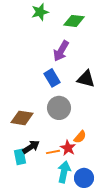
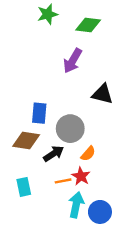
blue rectangle: (52, 78) -> (39, 113), moved, turned 36
orange semicircle: (80, 137) -> (88, 154), moved
black arrow: (31, 147) -> (54, 154), moved

